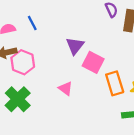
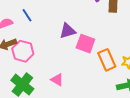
purple triangle: (75, 46) -> (68, 31), turned 42
pink triangle: (66, 88) -> (57, 80), moved

